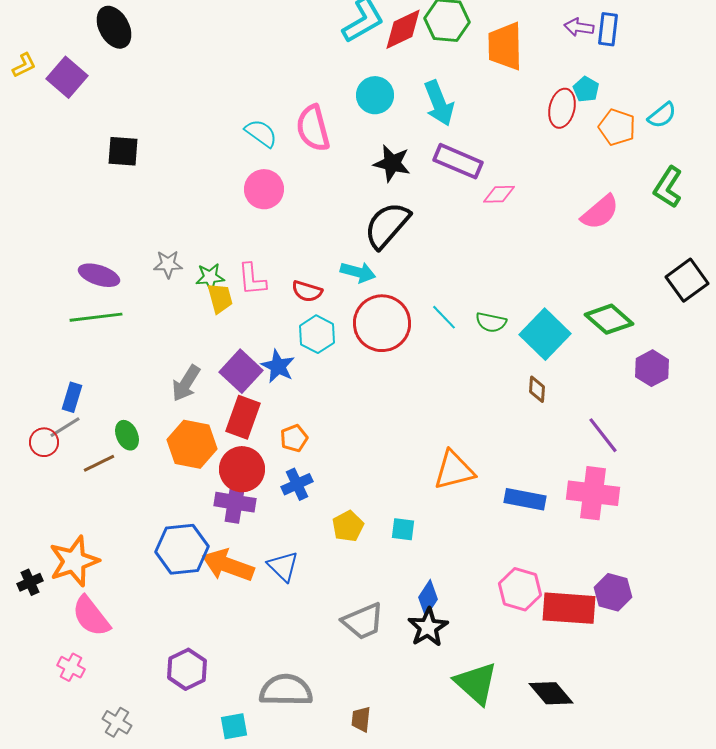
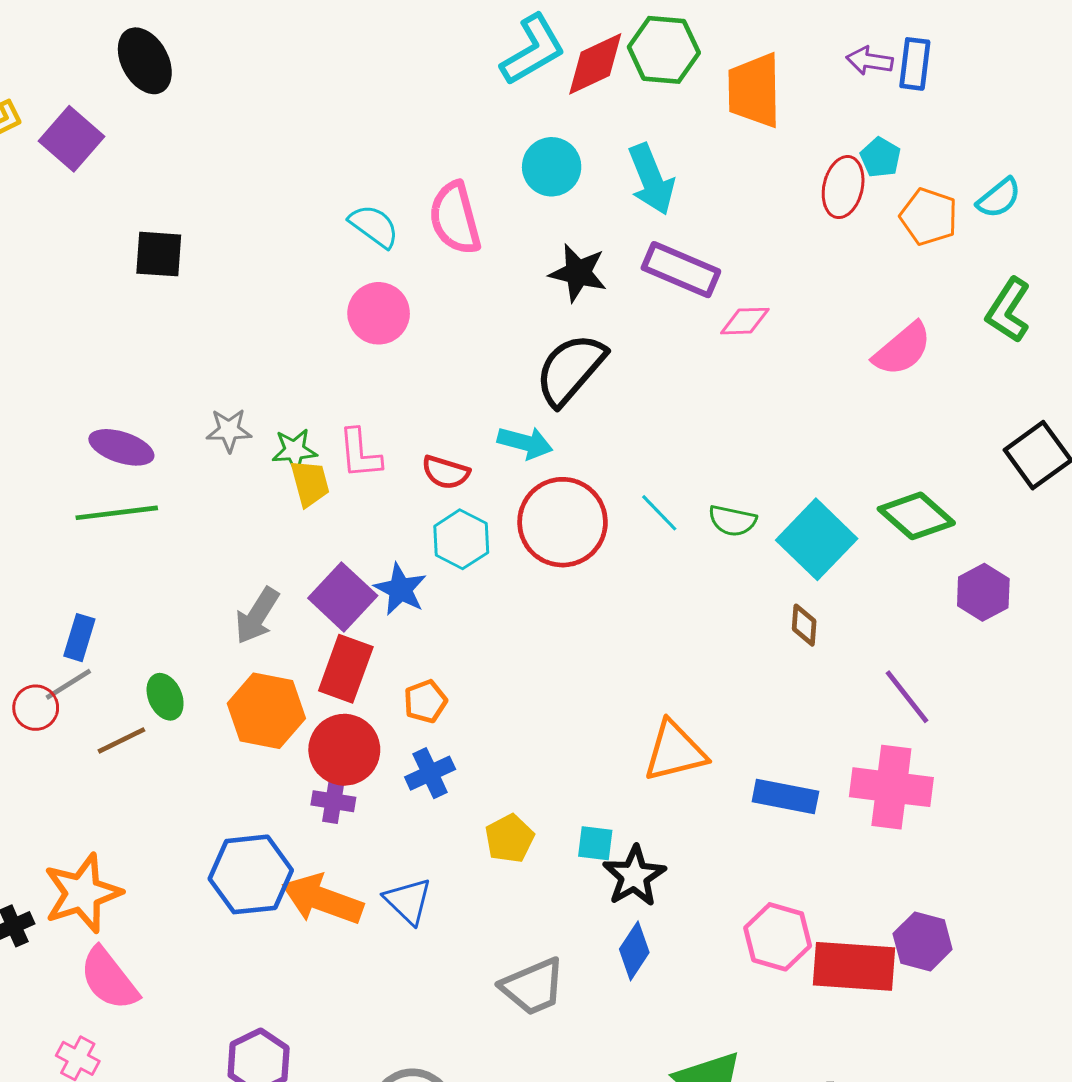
purple cross: (235, 502) -> (333, 801), size x0.7
black star: (428, 627) -> (634, 876), moved

